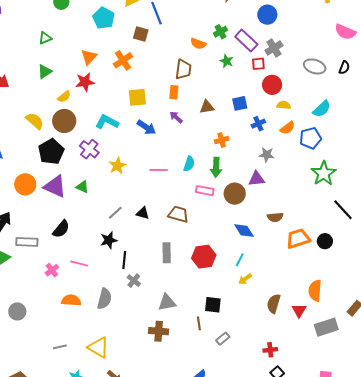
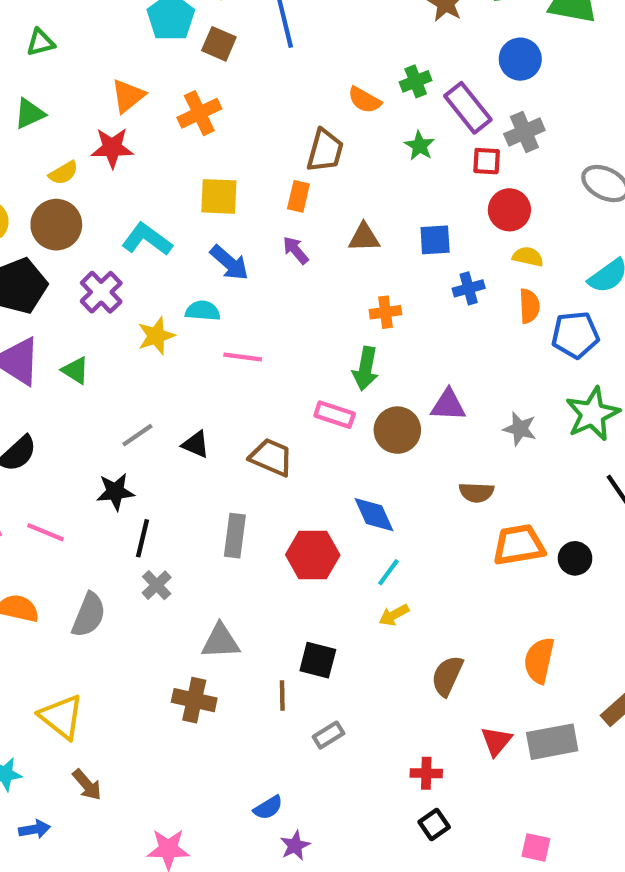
brown square: (141, 34) -> (219, 44), moved
orange semicircle: (287, 128) -> (529, 306), turned -63
gray star: (267, 155) -> (520, 429), moved
cyan semicircle: (189, 164) -> (203, 311), moved, turned -112
blue diamond: (244, 231) -> (374, 515), moved
red triangle: (299, 310) -> (496, 741), moved

